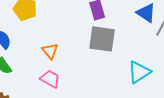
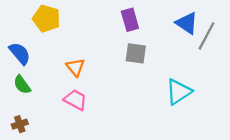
gray square: (102, 39) -> (136, 53), size x0.7

